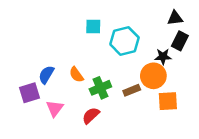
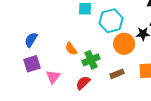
blue semicircle: (46, 75) -> (31, 40), moved
orange circle: (153, 76) -> (124, 44), moved
brown rectangle: (132, 90) -> (117, 74), moved

